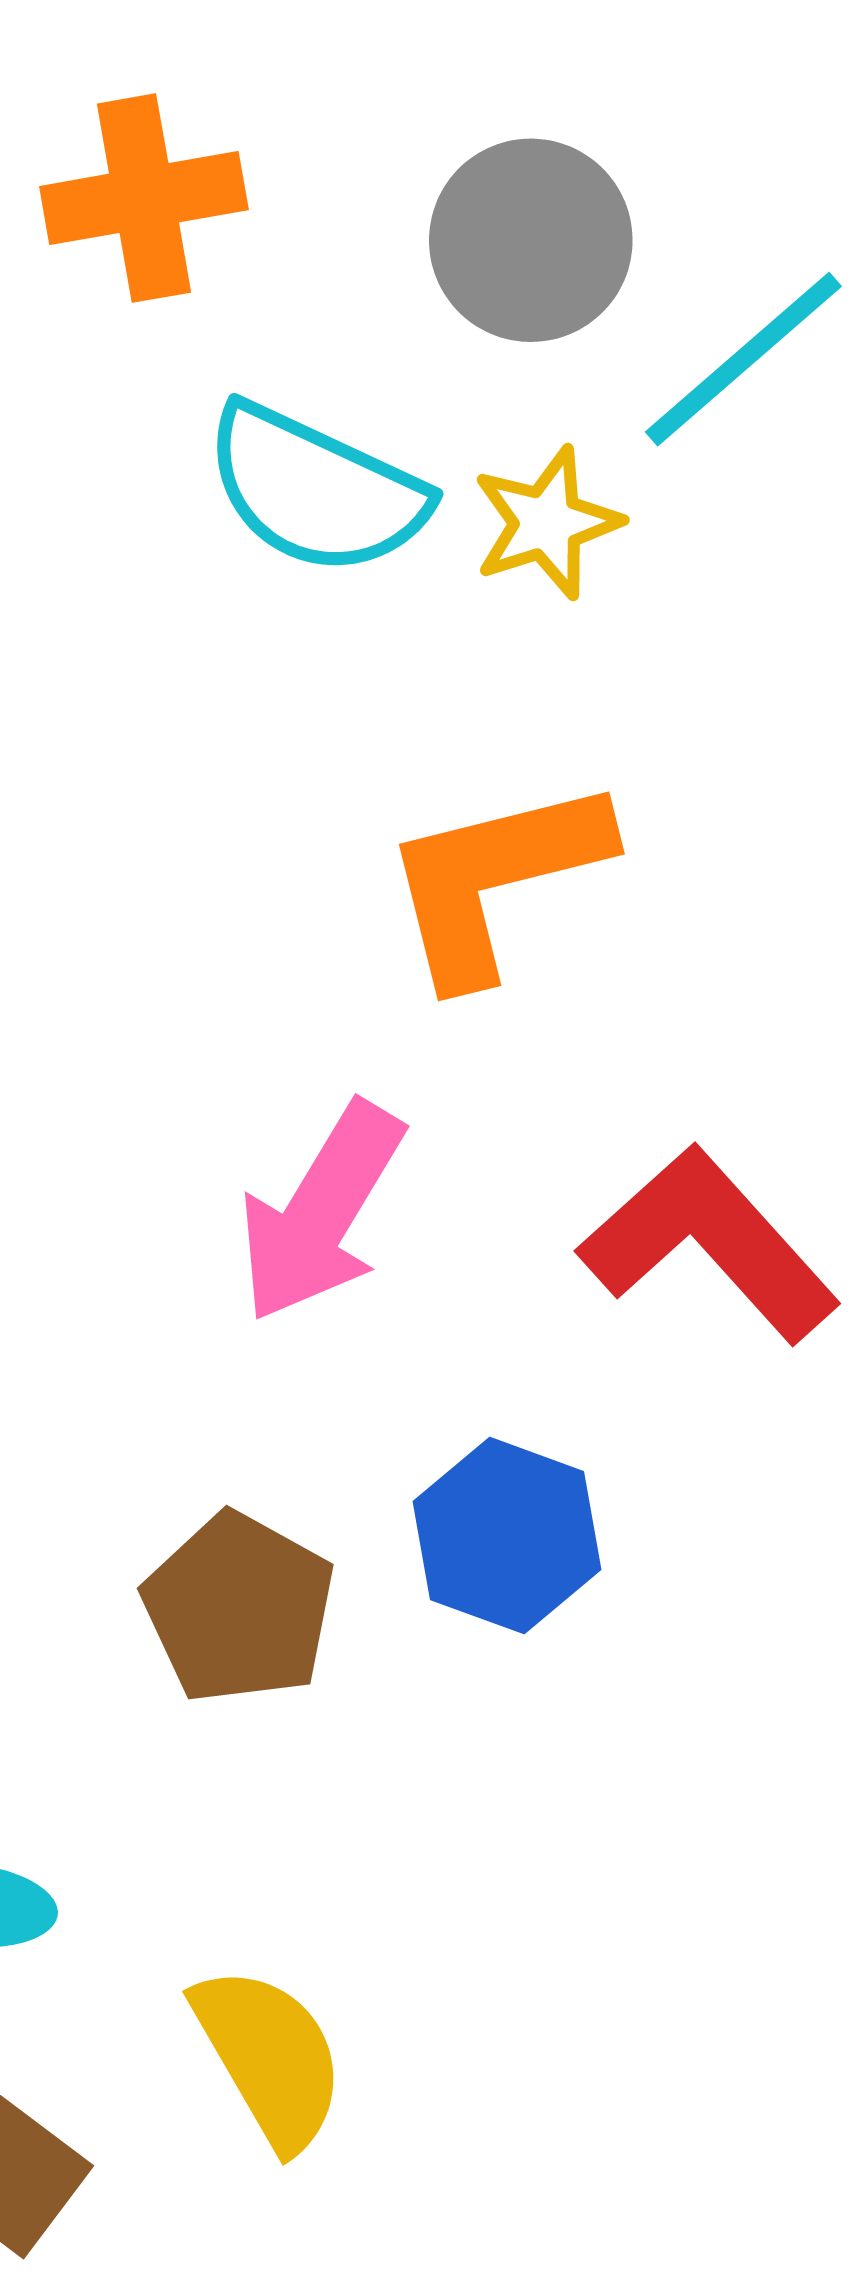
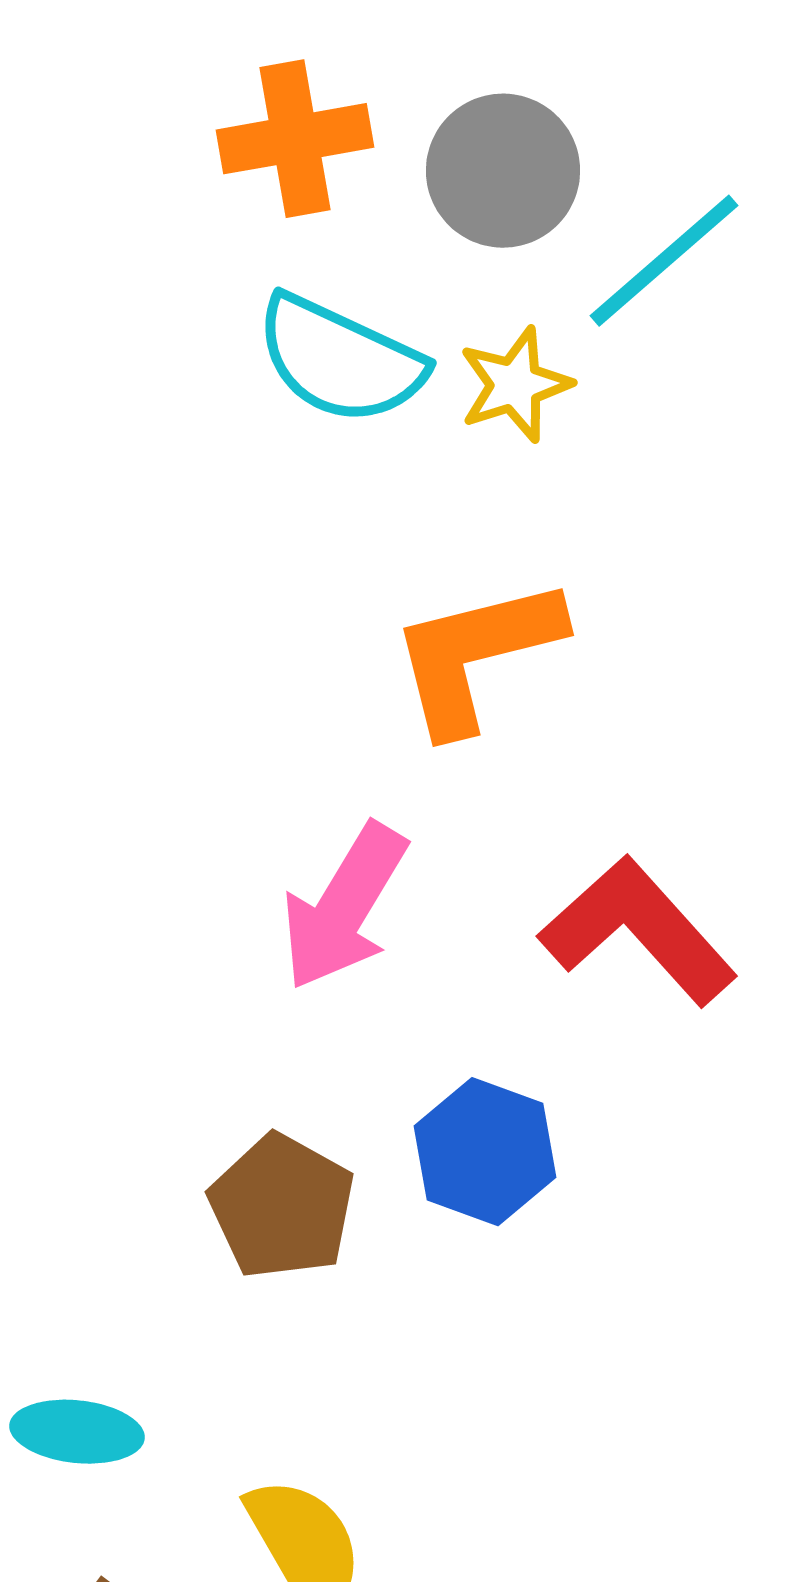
orange cross: (144, 198) -> (295, 139), moved

